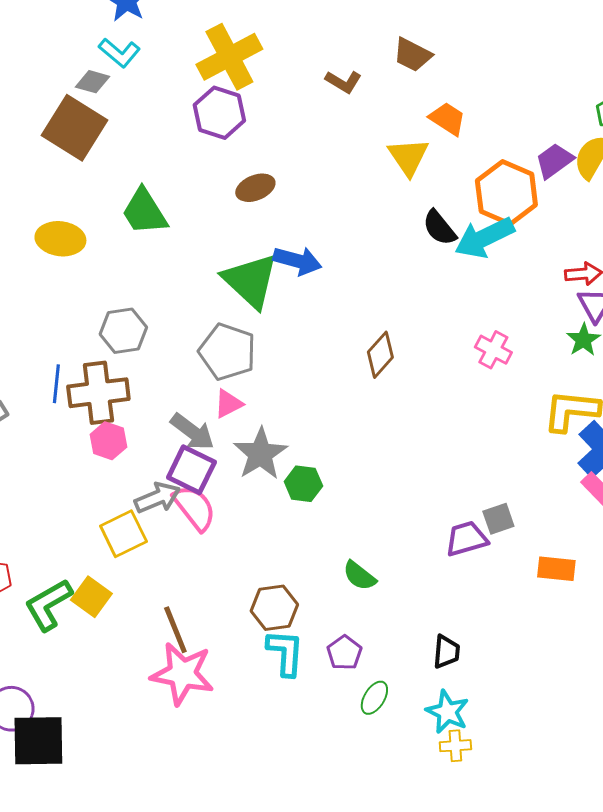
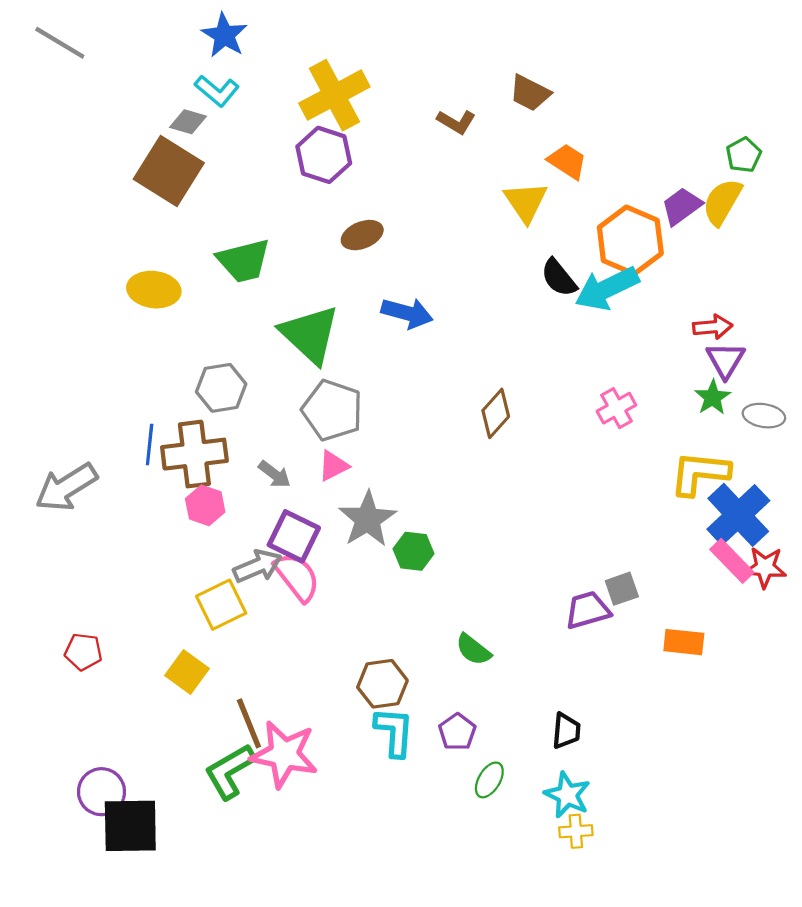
green trapezoid: (144, 212) -> (244, 261), turned -72
green triangle: (250, 281) -> (310, 334), moved
pink cross: (493, 350) -> (616, 408), turned 33
gray arrow: (192, 432) -> (275, 474), moved, size x0.7
green L-shape: (48, 605) -> (230, 771), moved
brown line: (175, 630) -> (249, 723), moved

